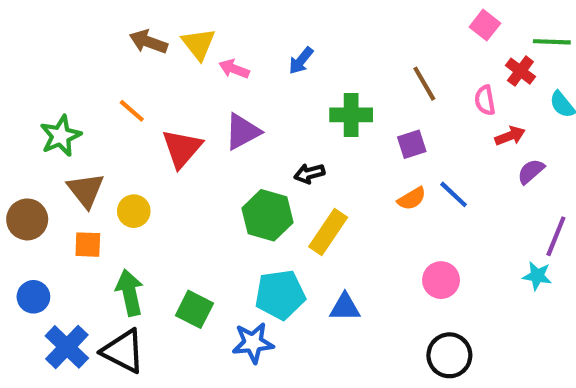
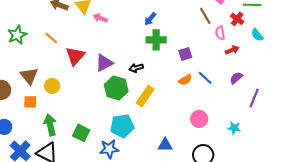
blue arrow: (301, 61) -> (150, 19), moved
brown line: (424, 84) -> (205, 16), moved
purple triangle: (242, 132) -> (104, 63), moved
green star: (61, 136) -> (17, 35), moved
purple semicircle: (531, 171) -> (236, 78), moved
cyan star: (537, 276) -> (234, 128), moved
blue triangle: (345, 307) -> (165, 145), moved

